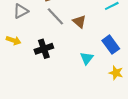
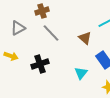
brown triangle: (79, 22) -> (85, 38), moved

